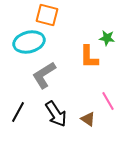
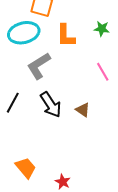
orange L-shape: (89, 57) -> (66, 36), moved
pink line: (108, 101) -> (103, 72), moved

